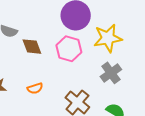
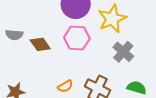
orange semicircle: (35, 88) -> (65, 86), moved

